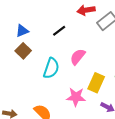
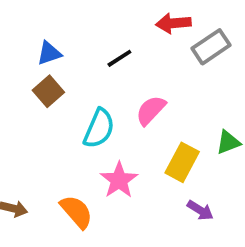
pink star: (76, 97) -> (119, 180), moved, turned 30

